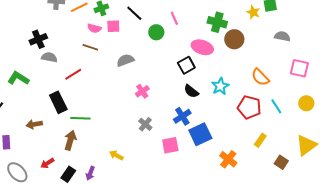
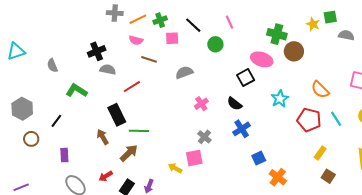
pink line: (174, 18) -> (230, 22), moved
pink semicircle: (94, 28) -> (136, 40), moved
gray semicircle: (282, 36) -> (346, 35), moved
black semicircle: (191, 91) -> (235, 104), moved
brown arrow: (34, 124) -> (103, 137), moved, turned 70
blue square: (200, 134) -> (259, 158), moved, size x0.6
brown arrow: (70, 140) -> (129, 153), turned 30
pink square: (170, 145) -> (194, 158), moved
orange cross: (228, 159) -> (278, 177), moved
brown square: (281, 162) -> (328, 176), moved

